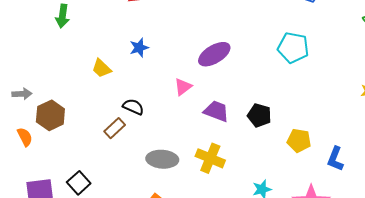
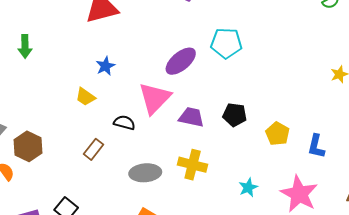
cyan pentagon: (293, 48) -> (226, 43), moved
yellow trapezoid: (102, 68) -> (85, 97), moved
pink triangle: (183, 87) -> (155, 98), size x1.8
black semicircle: (133, 107) -> (124, 123), moved
yellow pentagon: (299, 141) -> (277, 134), turned 30

